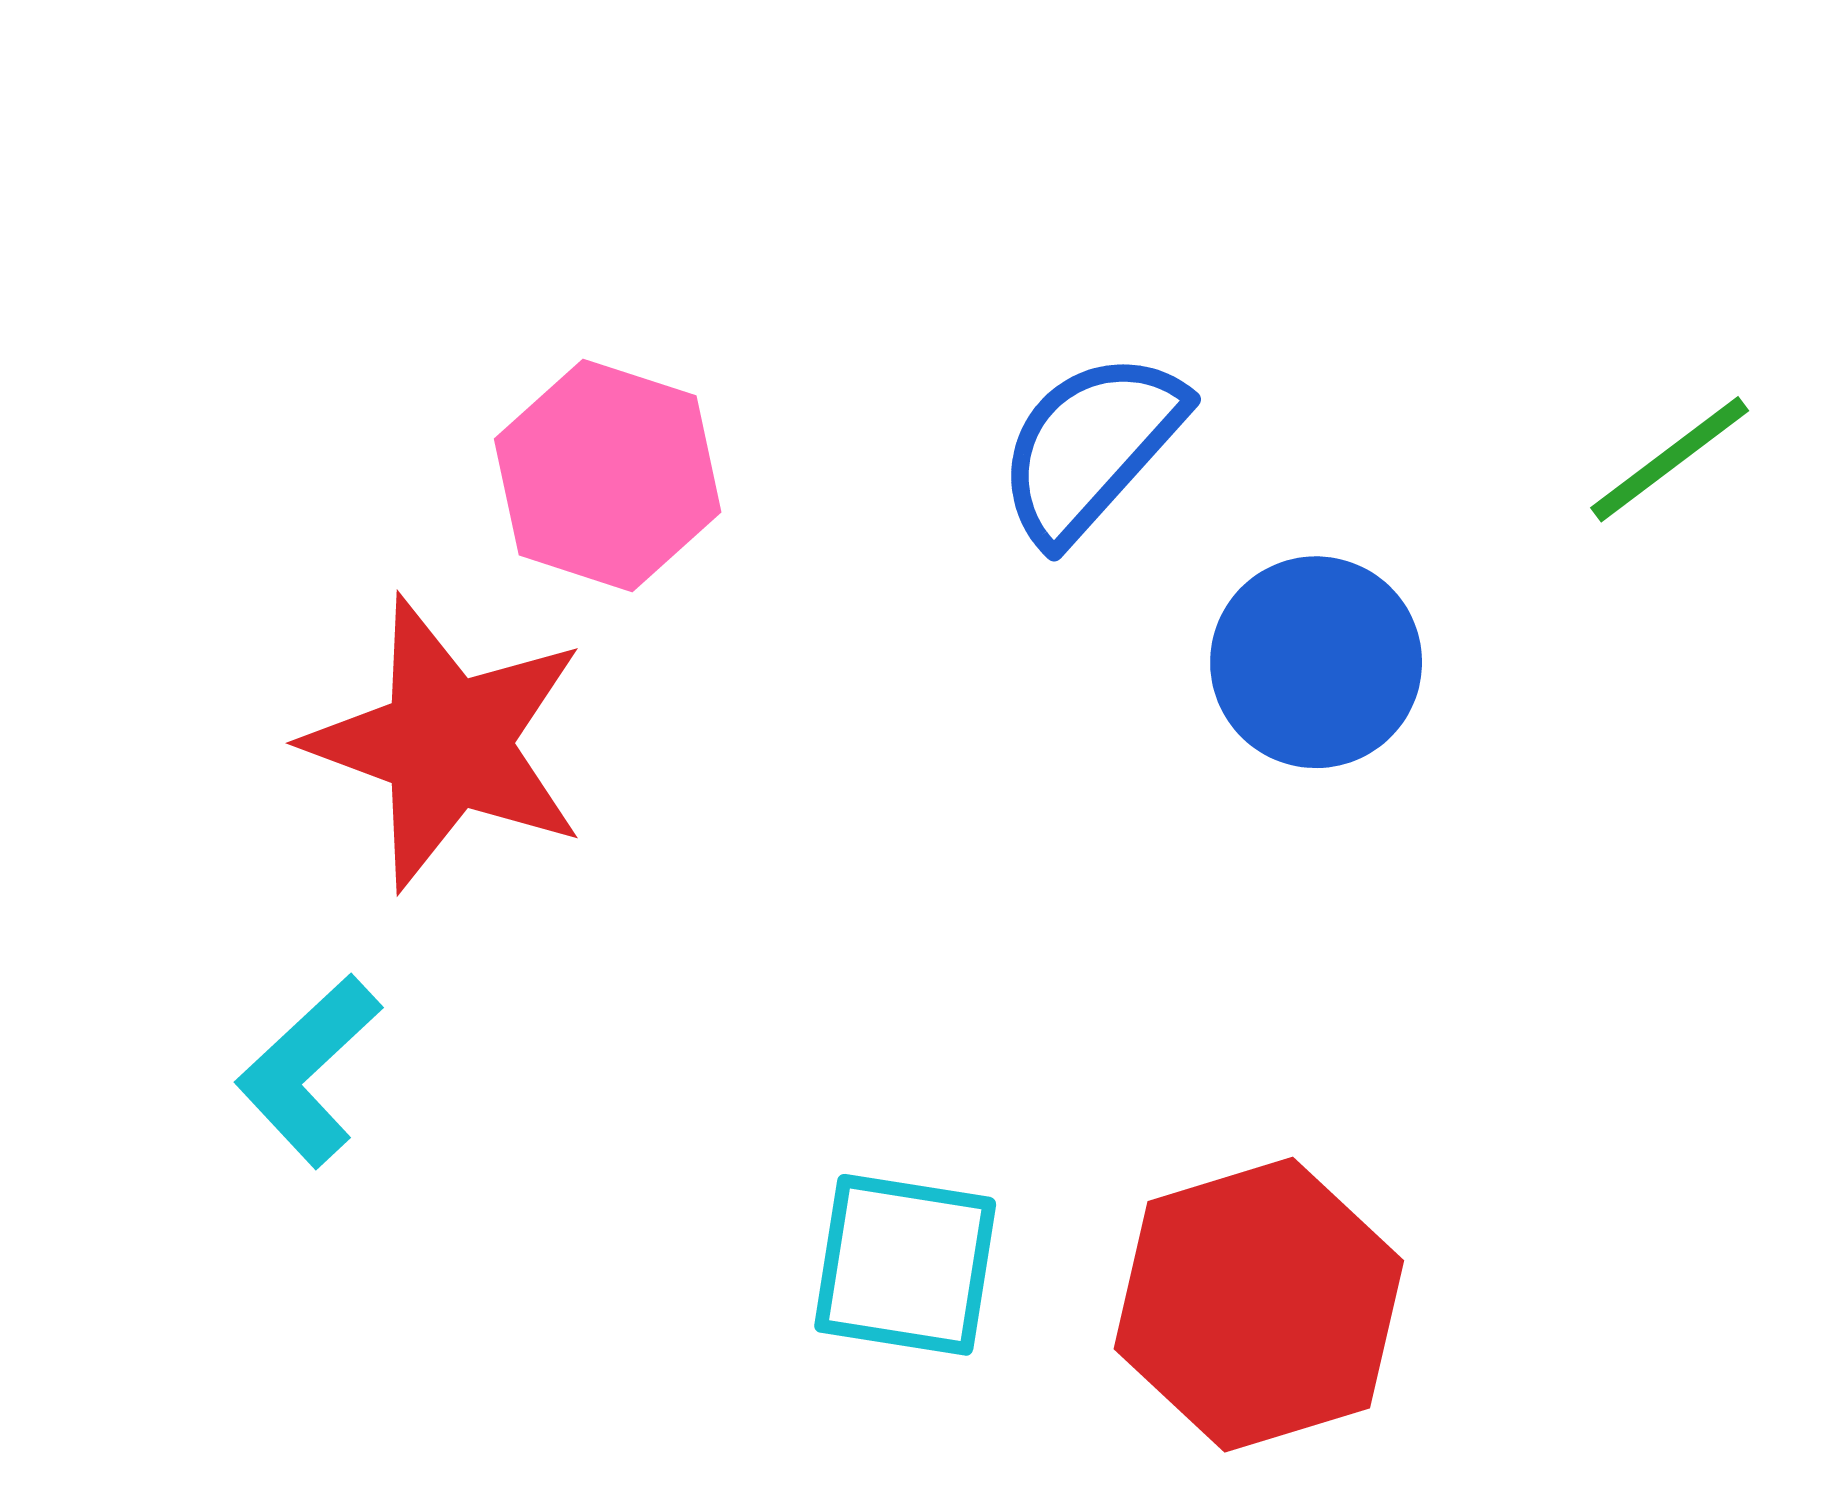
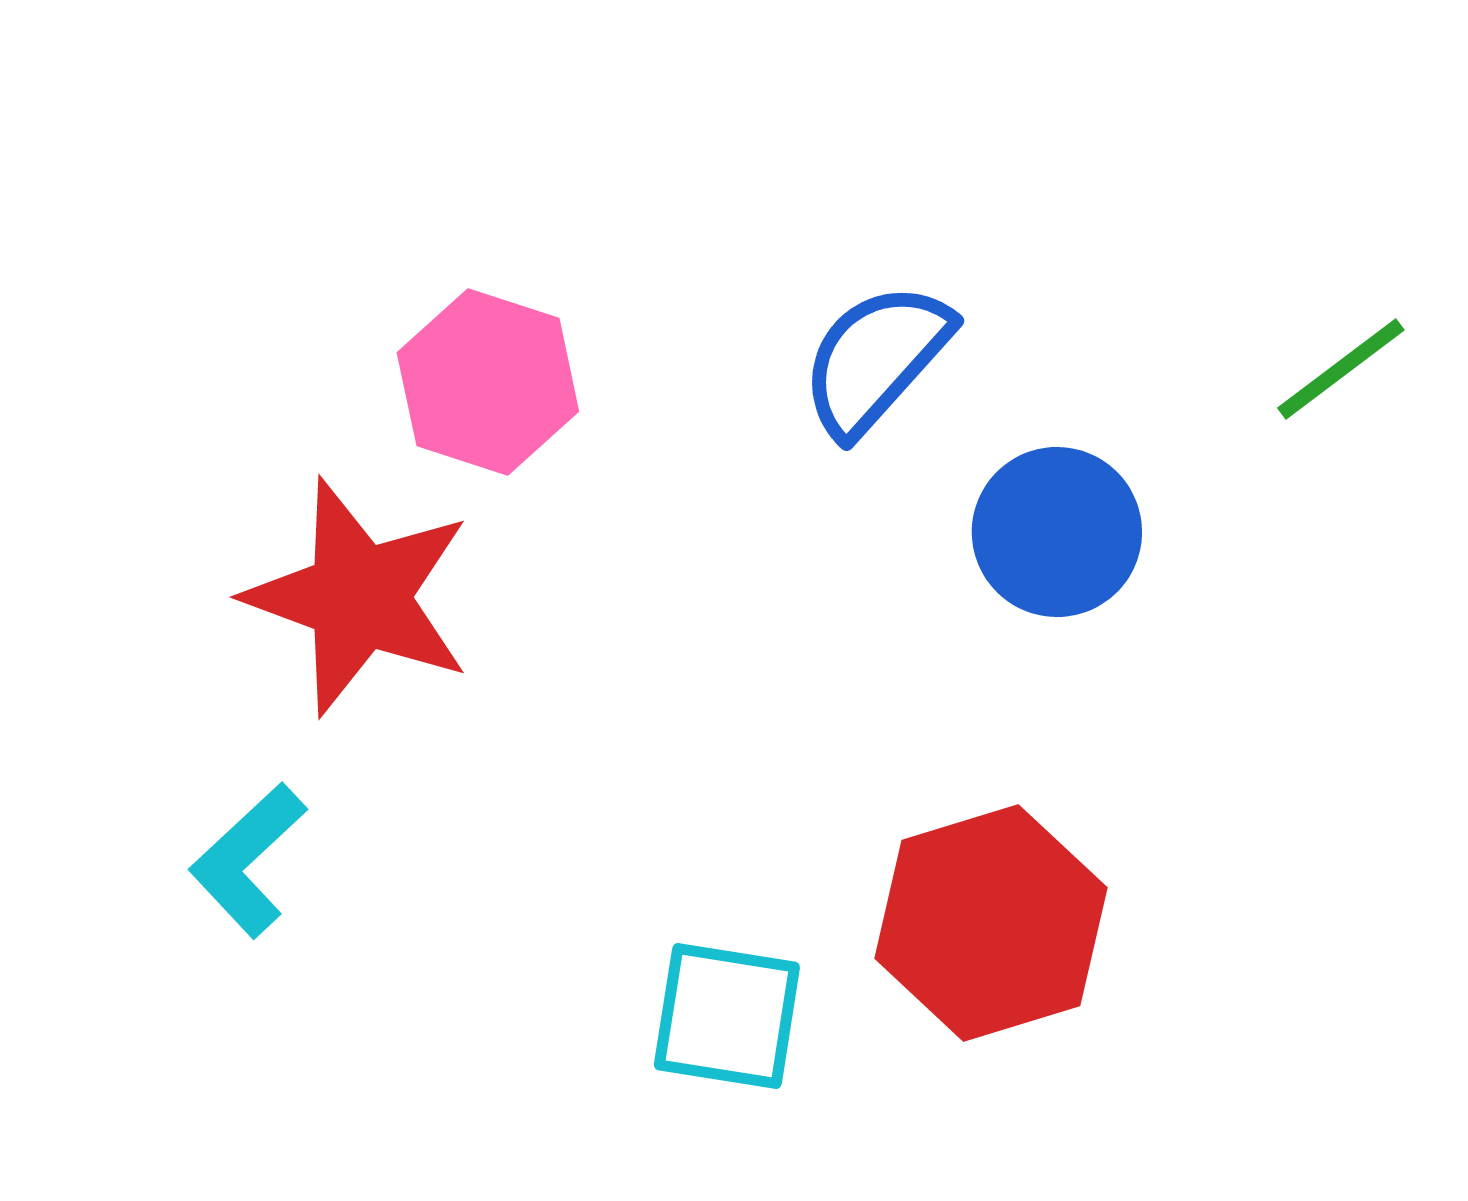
red hexagon: (1259, 1305) -> (991, 923), moved

